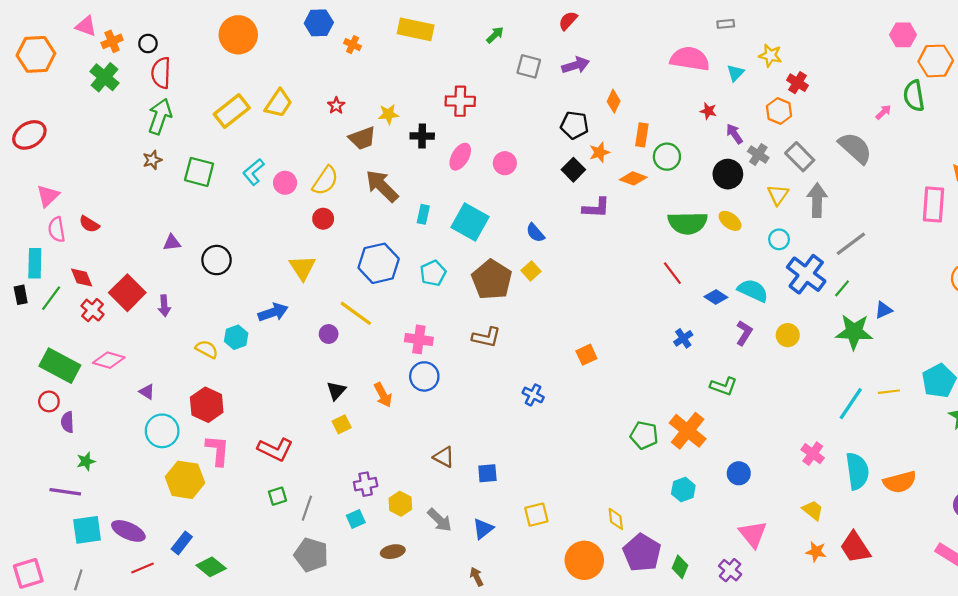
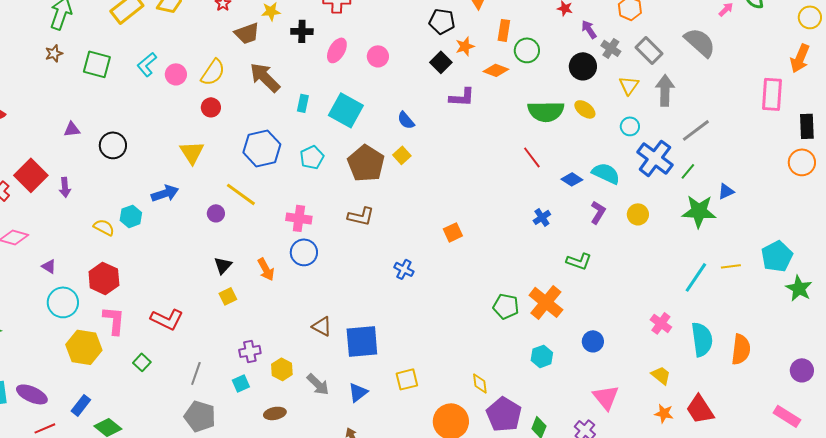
blue square: (487, 473) -> (362, 341), size x1.8
orange semicircle: (900, 482) -> (741, 349), turned -68
green square: (277, 496) -> (142, 362), moved, turned -30

